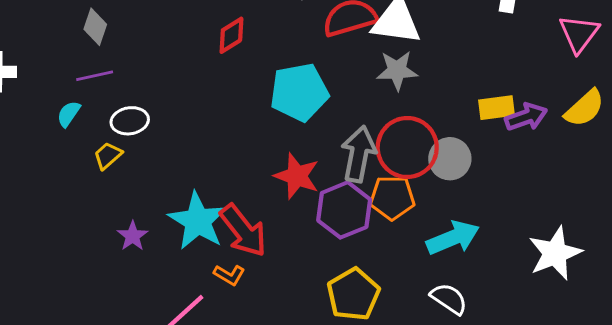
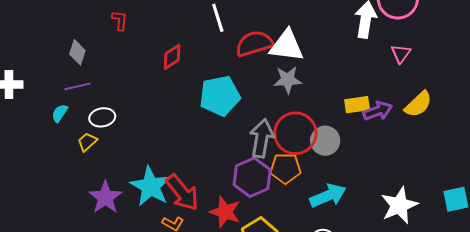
pink triangle: (579, 34) -> (401, 54), moved, size x0.7
red star: (297, 176) -> (225, 212), moved
purple star: (133, 236) -> (105, 197), size x1.6

